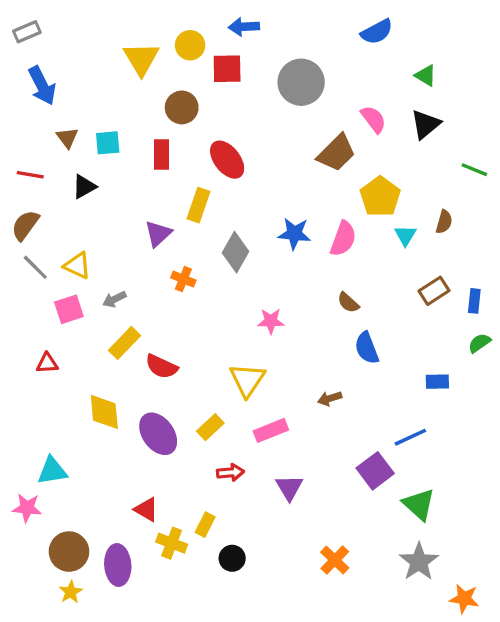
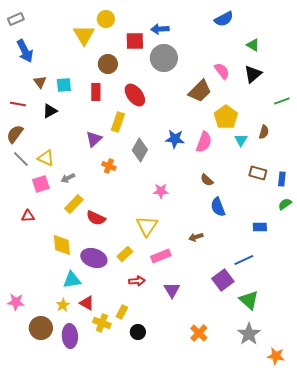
blue arrow: (244, 27) -> (160, 29), moved
yellow circle: (190, 45) -> (106, 19), moved
gray circle: (301, 82) -> (164, 58), moved
green line: (474, 170) -> (282, 101), turned -42
brown rectangle: (434, 291) -> (258, 173), turned 48
purple ellipse: (158, 434) -> (94, 258), turned -35
cyan triangle: (52, 471) -> (72, 280), moved
yellow star: (71, 592) -> (63, 305), moved

